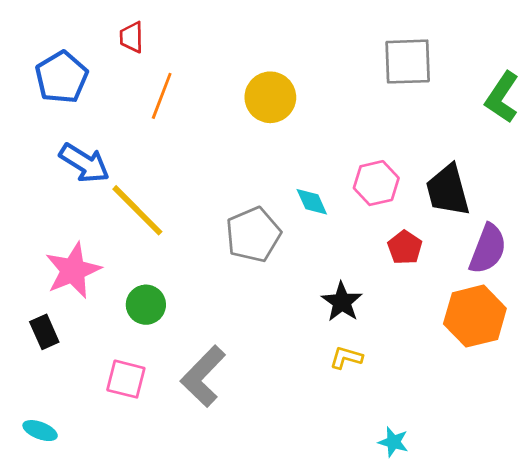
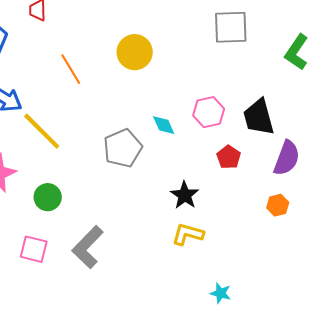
orange line: (162, 96) -> (71, 69), moved, turned -52
orange hexagon: (475, 316) -> (278, 205), size x0.5
yellow L-shape: (346, 358) -> (188, 234), size x1.4

